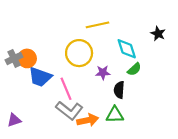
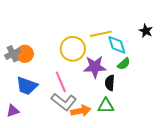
yellow line: (97, 25) -> (101, 34), moved
purple star: (103, 73) -> (95, 67), size x1.6
blue trapezoid: (40, 77) -> (27, 86), moved

